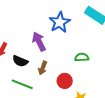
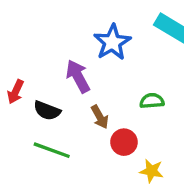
brown arrow: (43, 68) -> (100, 117), moved, turned -48

